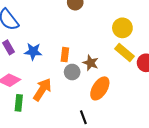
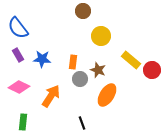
yellow circle: (122, 28) -> (101, 36), moved
green rectangle: (19, 103) -> (23, 122), moved
black line: (83, 117) -> (82, 123), moved

